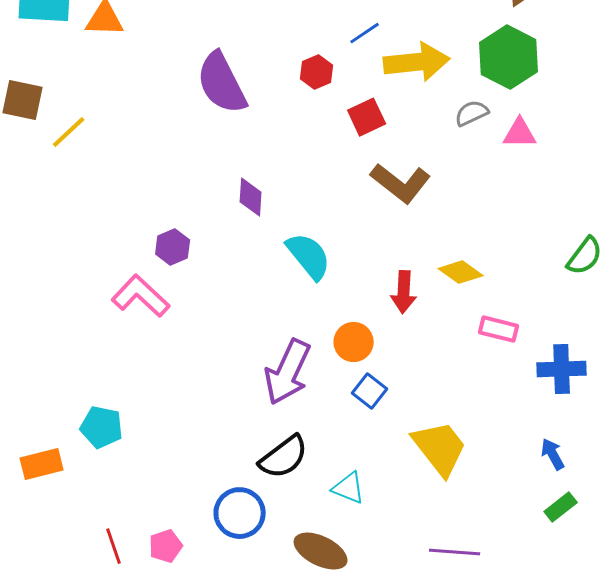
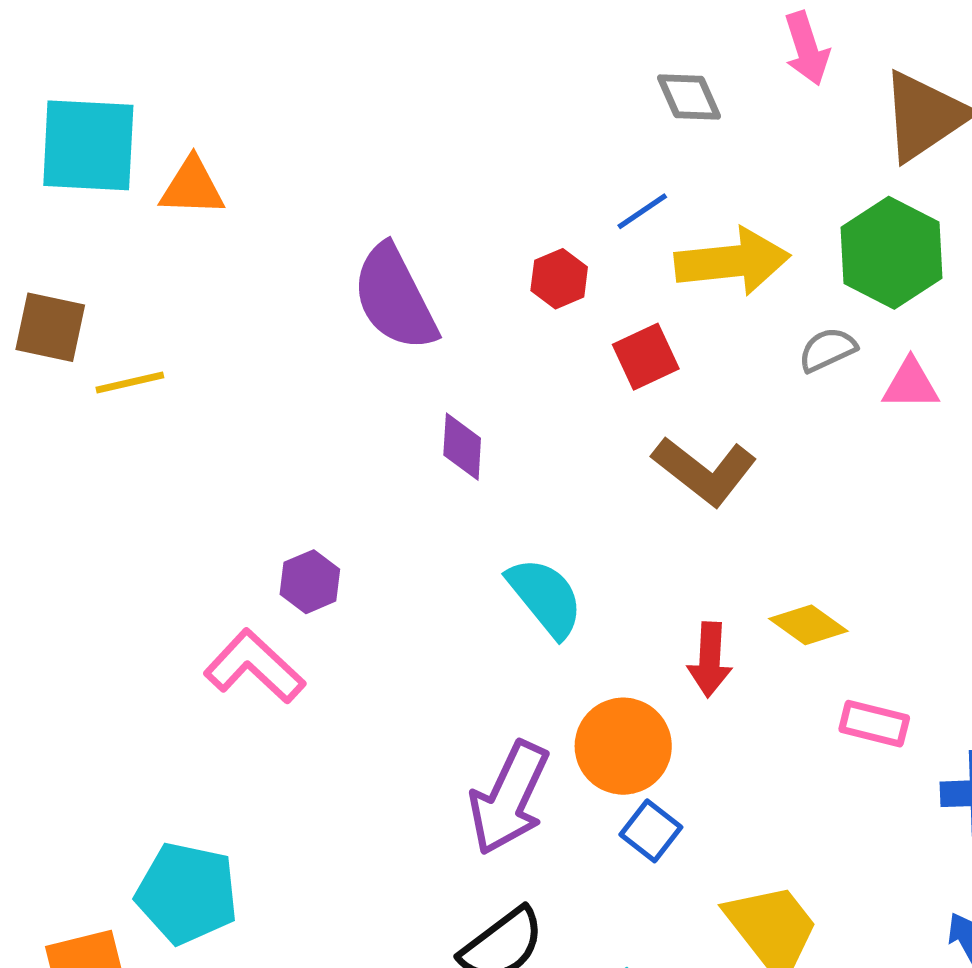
yellow line: (69, 132) -> (130, 383), turned 30
purple diamond: (251, 197) -> (462, 447), moved
orange circle: (354, 342) -> (623, 746), size x1.4
cyan pentagon: (102, 427) -> (187, 893), size x1.4

